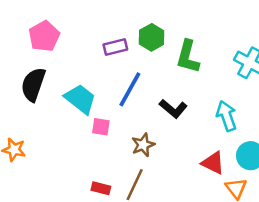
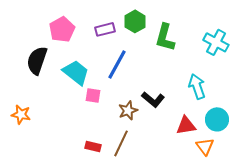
pink pentagon: (44, 36) -> (62, 29), moved
black L-shape: (173, 109) -> (153, 99), moved
red triangle: (213, 163) -> (186, 125), turned -35

